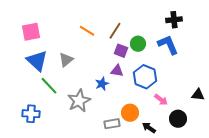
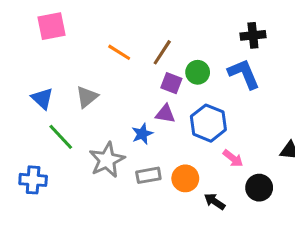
pink square: (31, 32) -> (52, 26), moved
blue triangle: (37, 61) -> (42, 98), size x0.7
gray rectangle: (112, 124) -> (148, 175), moved

